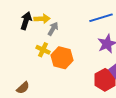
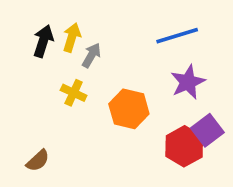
yellow arrow: (42, 19) -> (72, 37), turned -70
orange hexagon: (62, 58) -> (129, 109), moved

